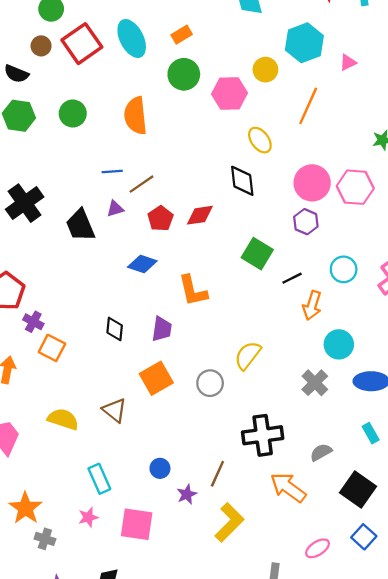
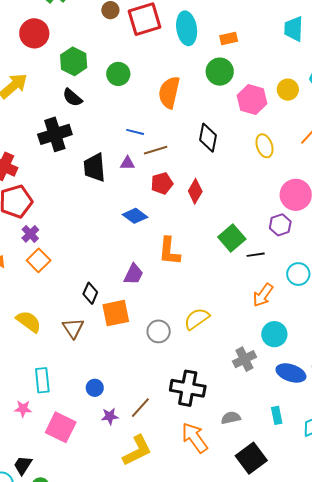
black semicircle: (16, 74) -> (72, 98), moved
black diamond: (242, 181) -> (208, 138), moved
red diamond: (200, 215) -> (195, 191), turned -70
black line: (292, 278) -> (256, 255), moved
black diamond: (115, 329) -> (90, 293), moved

